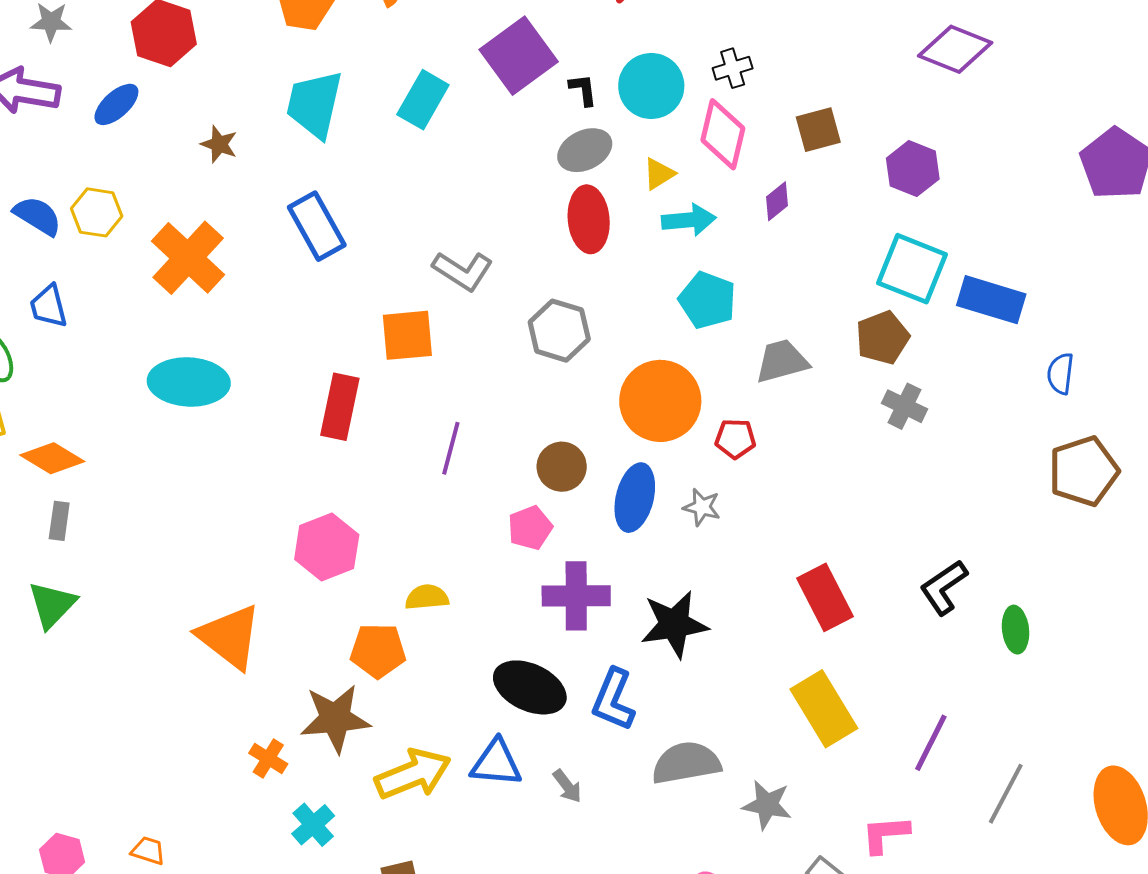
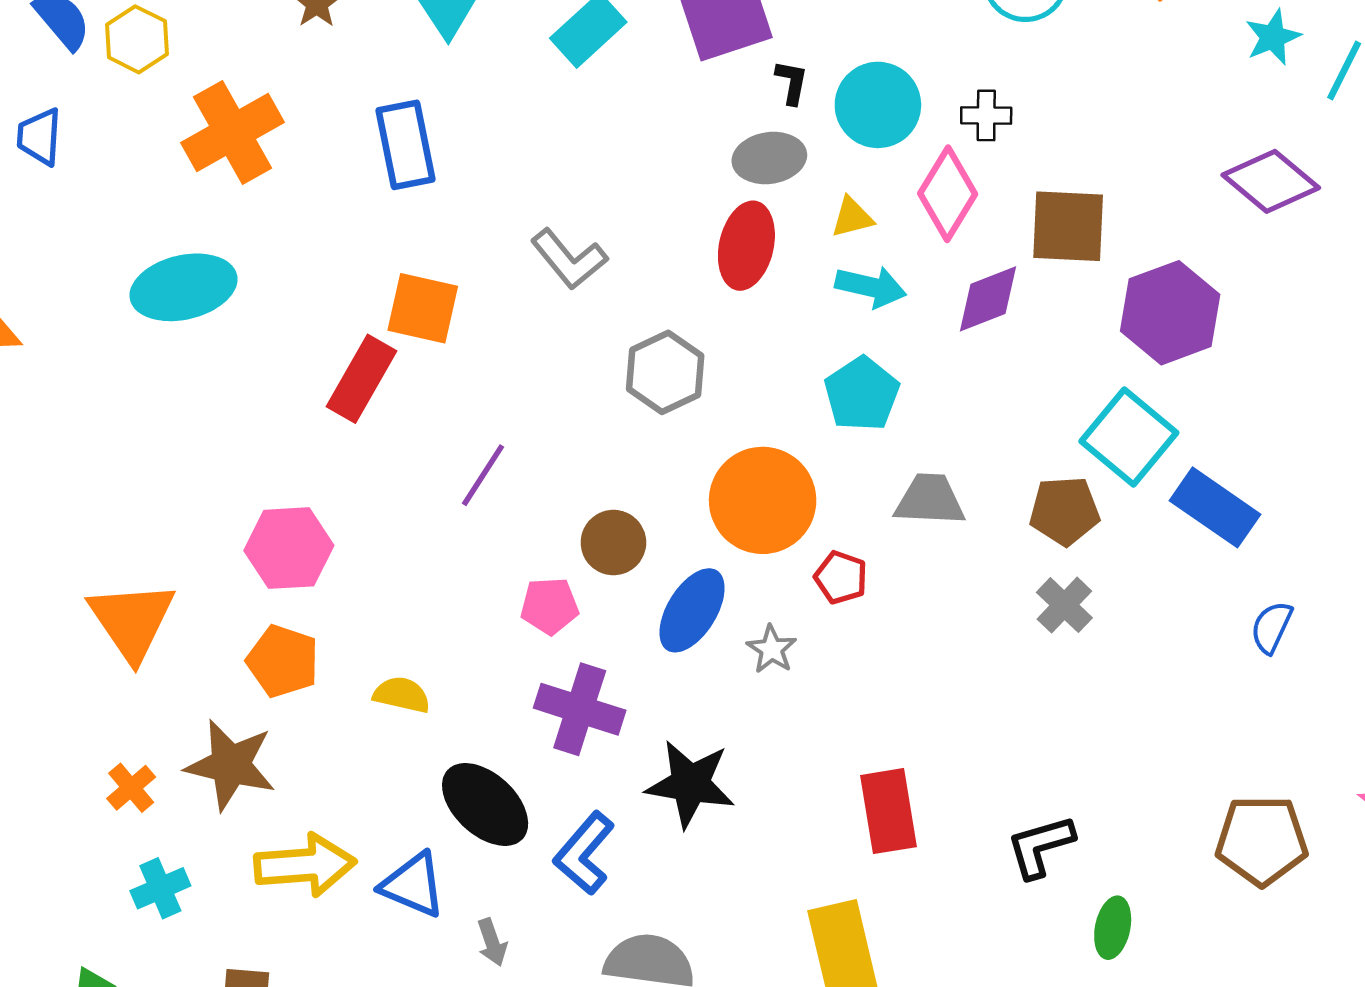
brown square: (818, 130) -> (1068, 226), size x1.4
purple hexagon: (913, 169) -> (1170, 313), size x1.4
purple diamond: (777, 201) -> (988, 299), size x1.5
orange square: (407, 335) -> (423, 308), moved
cyan ellipse: (189, 382) -> (184, 287), turned -34
brown pentagon: (1084, 471) -> (1262, 840), moved
yellow semicircle: (427, 597) -> (402, 695), moved
orange pentagon: (378, 651) -> (283, 661), moved

